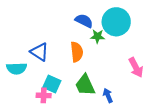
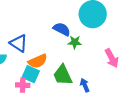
blue semicircle: (84, 21) -> (62, 29), moved
green star: (98, 36) -> (75, 42), moved
orange semicircle: (77, 52) -> (38, 61), moved, turned 72

